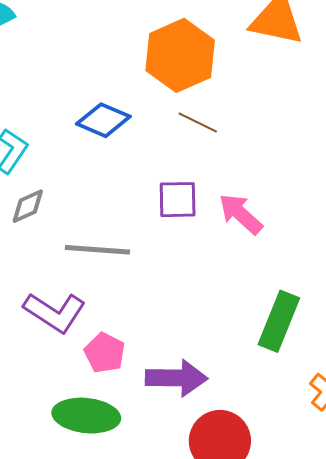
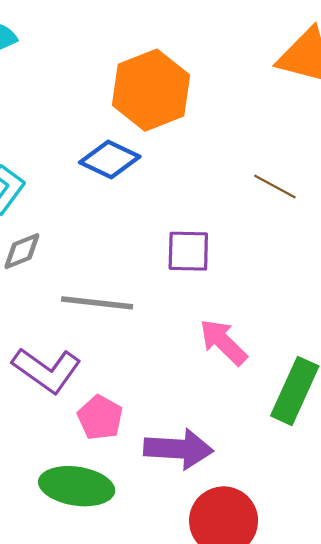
orange hexagon: (180, 55) -> (151, 90), moved
brown line: (198, 122) -> (275, 187), moved
pink arrow: (241, 214) -> (223, 342), moved

